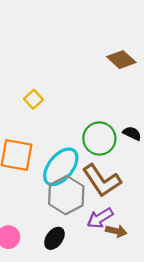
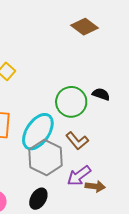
brown L-shape: (102, 181) -> (77, 141), size x0.6

